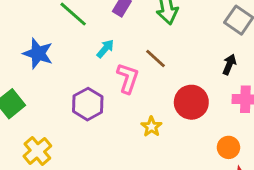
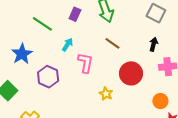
blue star: (38, 53) -> (22, 54), turned 30
brown line: (156, 59) -> (112, 43), moved
purple hexagon: (88, 104) -> (48, 77), moved

